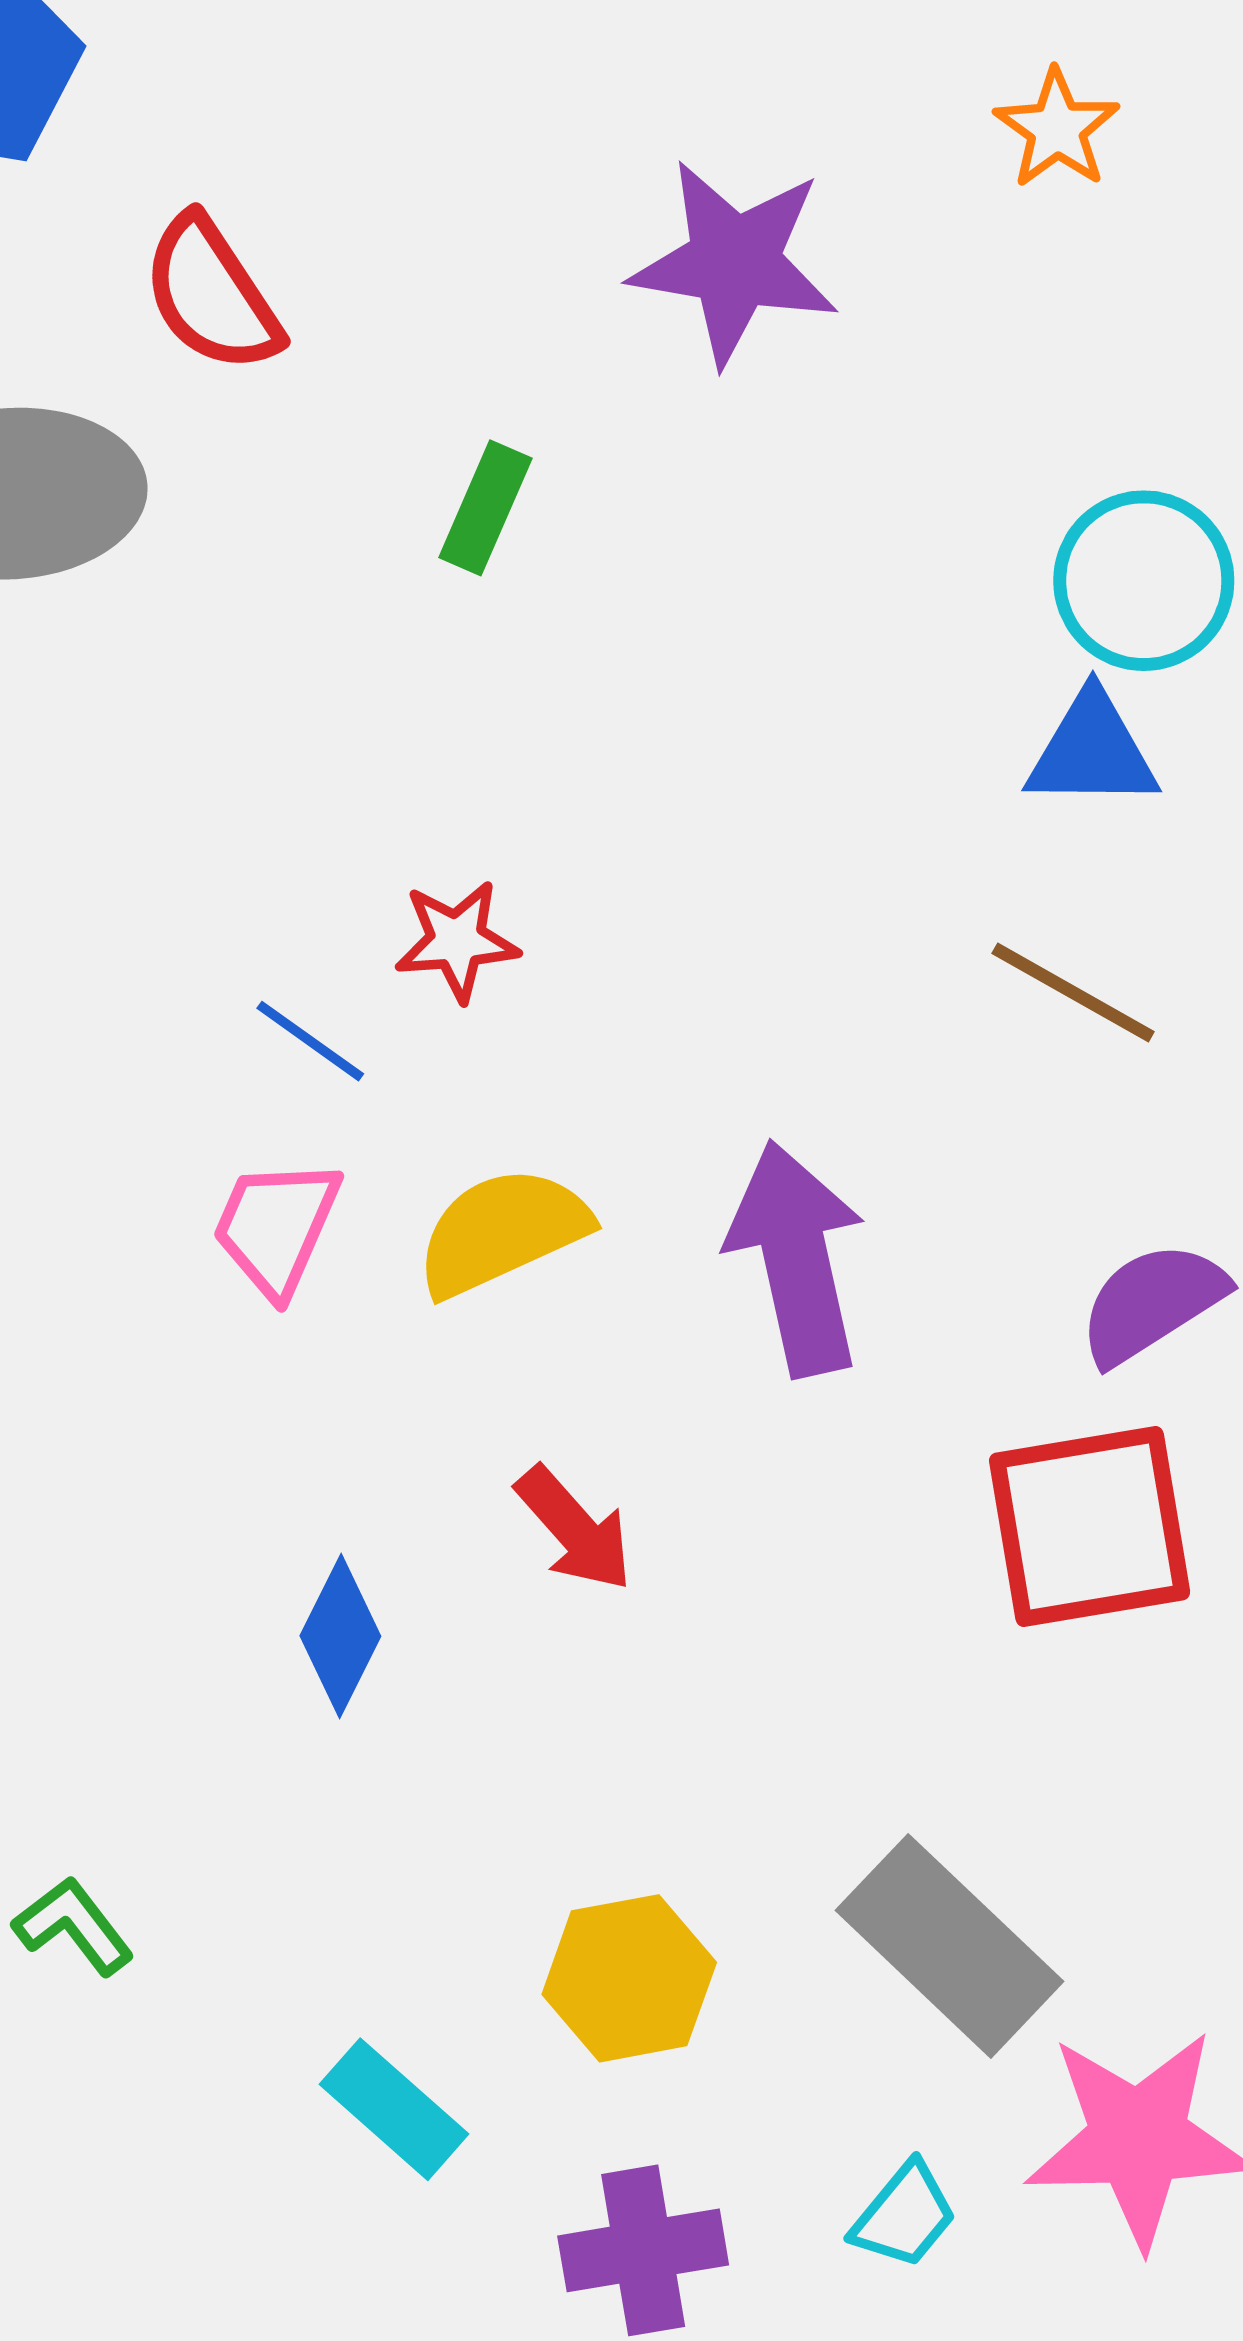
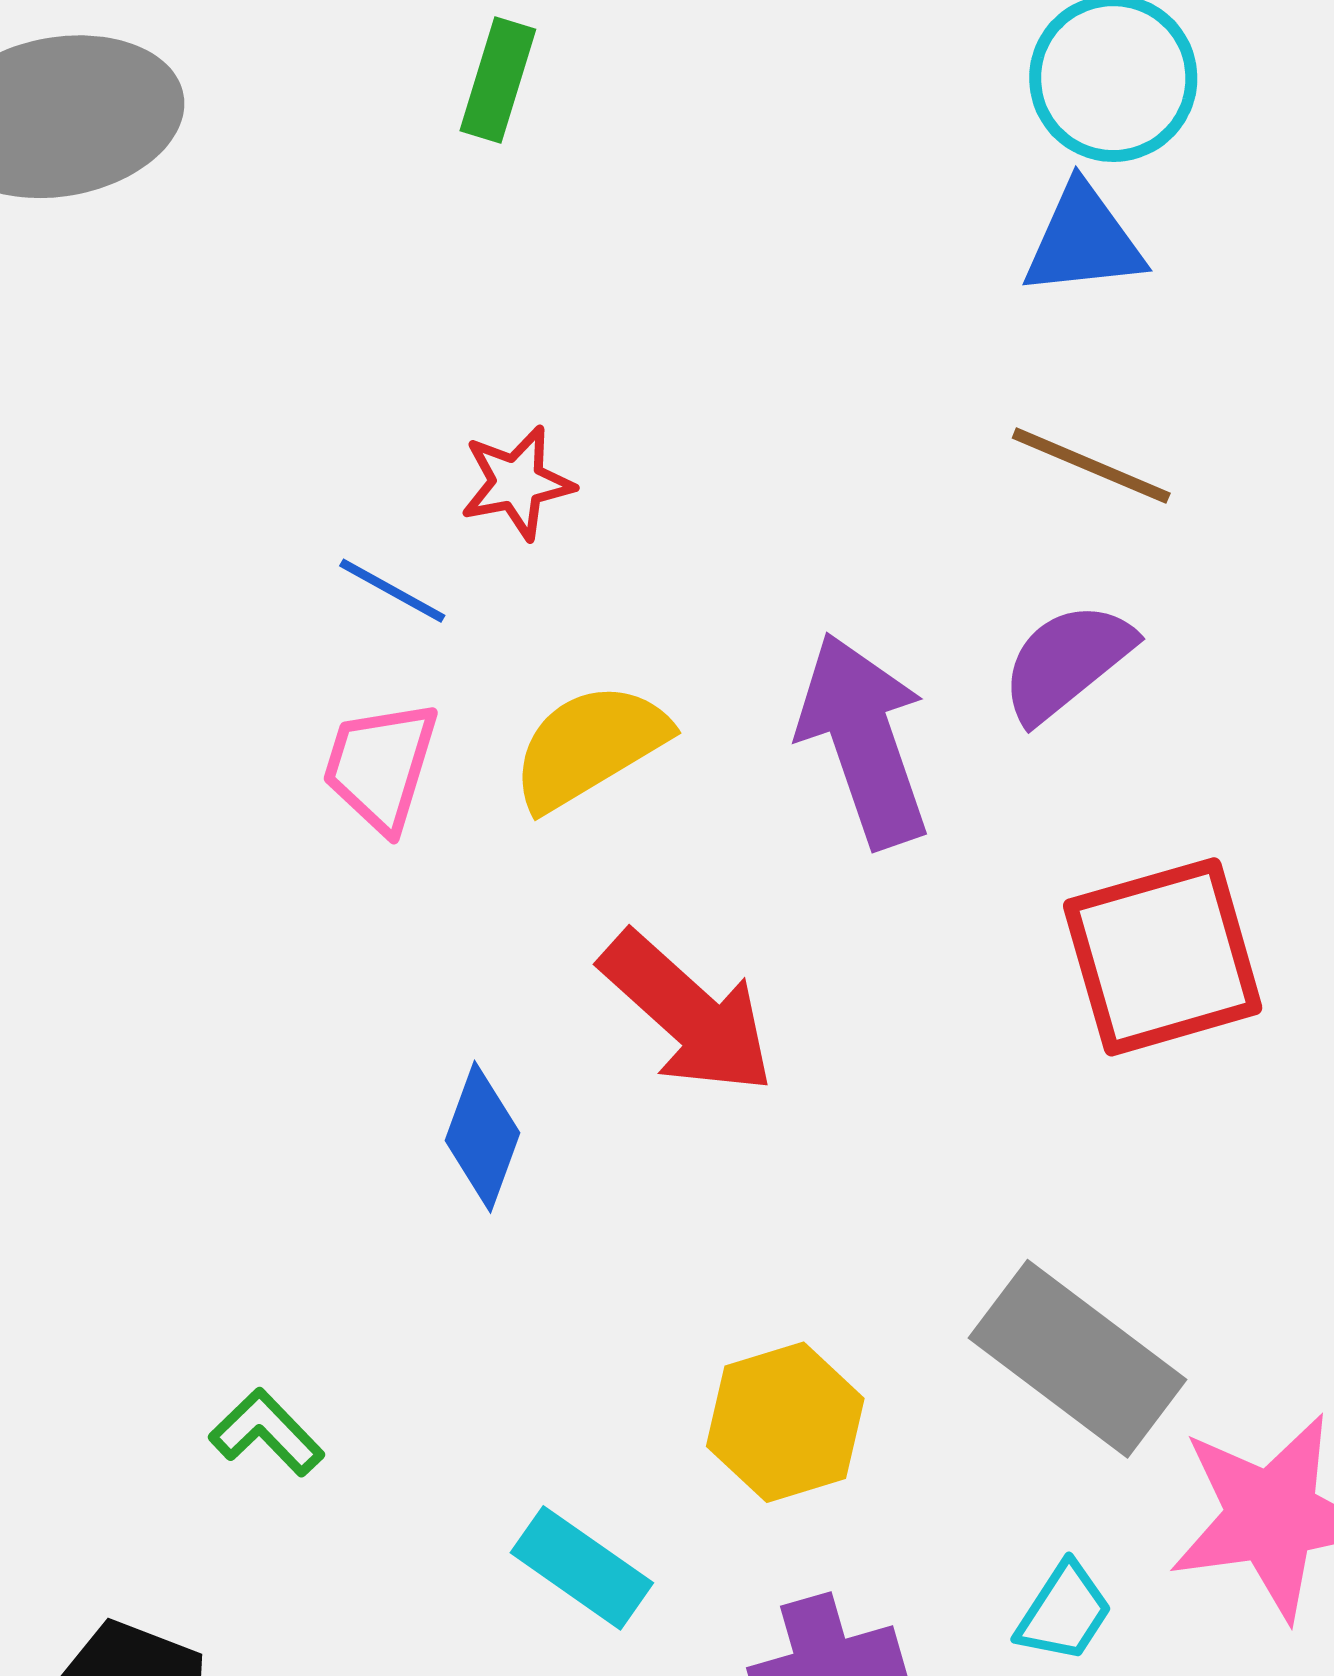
purple semicircle: (1152, 1303) -> (1067, 662), moved
red arrow: (574, 1529) -> (687, 1013), size x1.5

